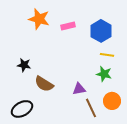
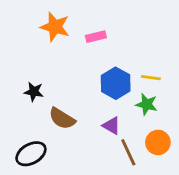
blue hexagon: (101, 31) -> (116, 83), moved
purple triangle: (79, 89) -> (111, 126), turned 40

